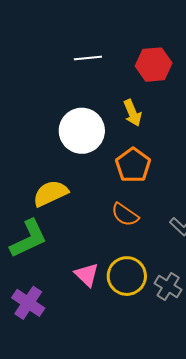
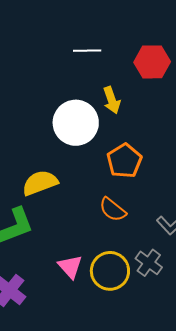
yellow arrow: (132, 113) -> (112, 100), moved
gray cross: (168, 287) -> (149, 263), moved

